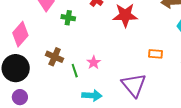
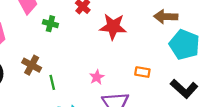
pink star: (94, 62) -> (97, 77), moved

